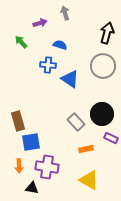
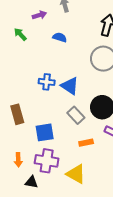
blue cross: (48, 65) -> (47, 82), moved
blue triangle: (70, 79) -> (70, 86), moved
blue square: (31, 142) -> (45, 132), moved
yellow triangle: (89, 180) -> (76, 174), moved

